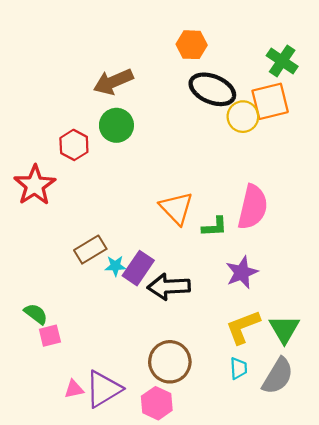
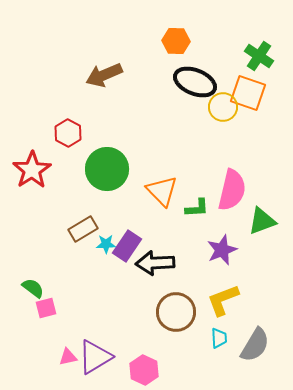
orange square: (270, 101) -> (248, 93), turned 33
green circle: (116, 125) -> (107, 169), moved, size x1.4
green triangle: (284, 329) -> (262, 221), moved, turned 40
brown circle: (170, 362) -> (176, 312), moved

